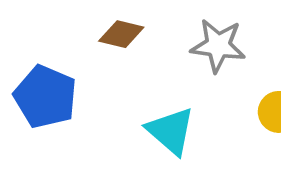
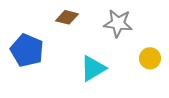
cyan triangle: (171, 131) -> (93, 68), turned 48

